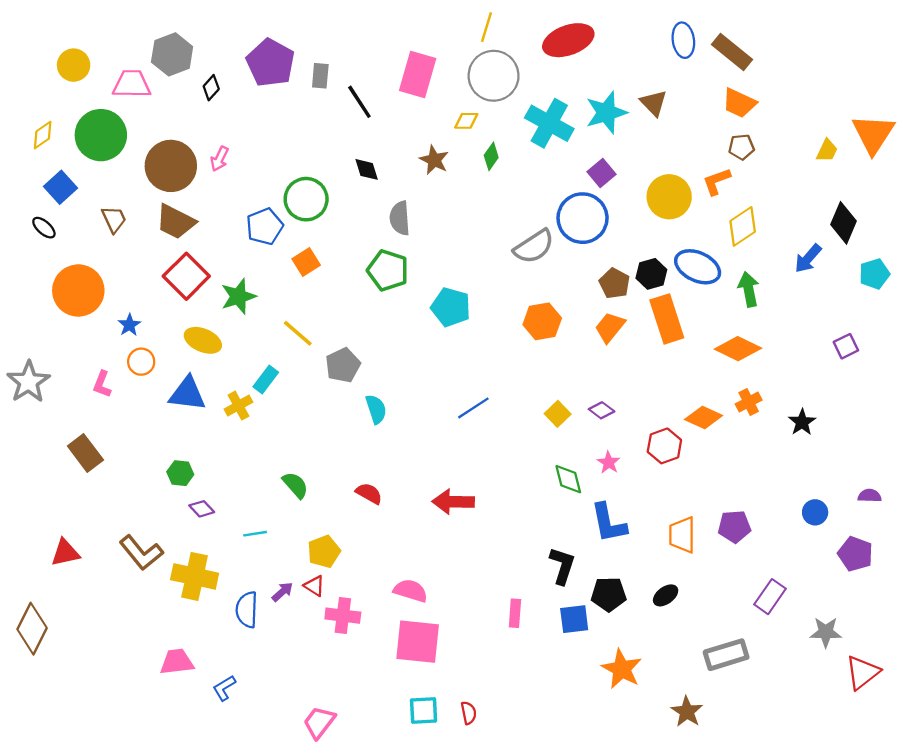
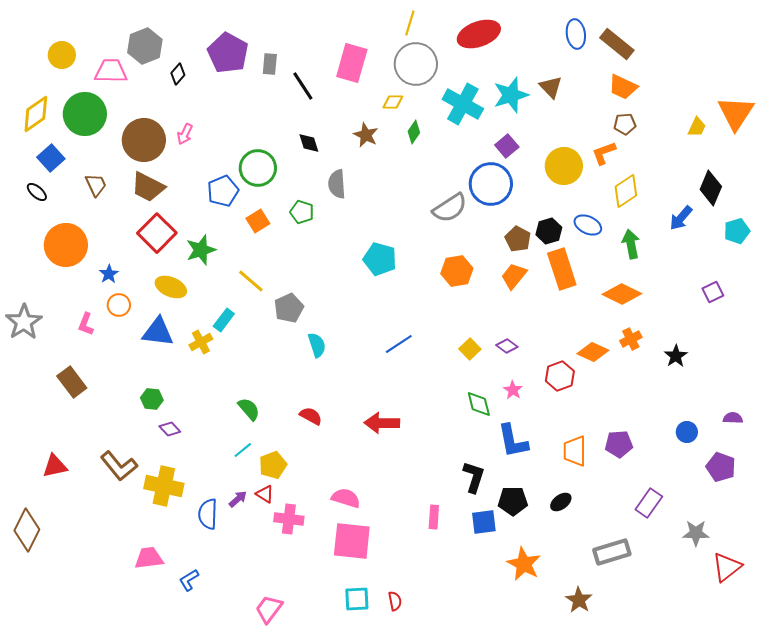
yellow diamond: (43, 135) -> (36, 114), size x1.5
blue ellipse: (698, 267) -> (588, 225), size x0.7
green pentagon: (388, 270) -> (302, 212), moved, size x0.7
cyan line: (255, 534) -> (243, 450), moved, turned -30

